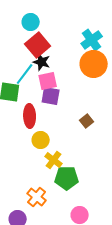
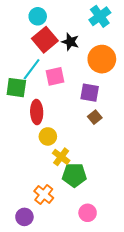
cyan cross: (92, 40) -> (100, 16), moved
black star: (42, 62) -> (70, 42), moved
purple square: (51, 96) -> (90, 93), moved

